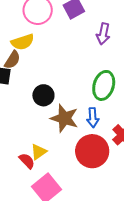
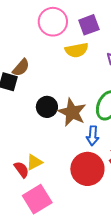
yellow semicircle: (23, 42) -> (77, 50), moved
brown star: (64, 118) -> (72, 112), moved

